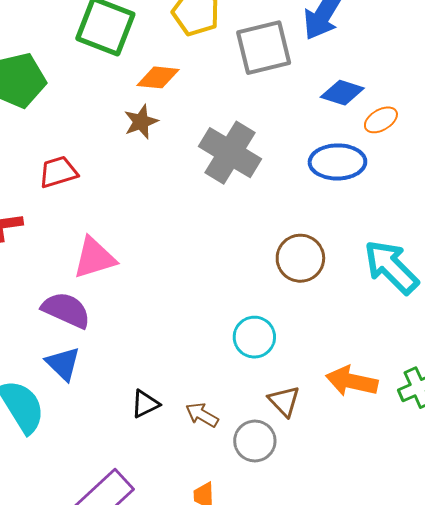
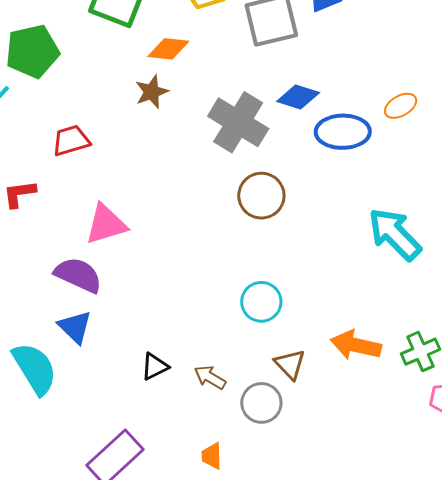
blue diamond: (342, 93) -> (298, 97), moved
orange ellipse: (381, 120) -> (401, 106), moved
brown circle: (300, 258) -> (261, 196), moved

